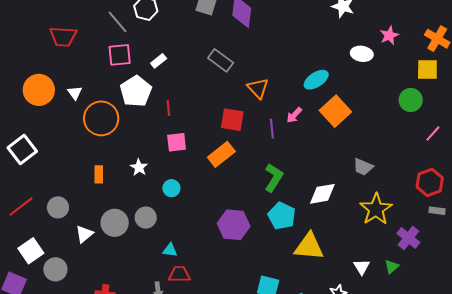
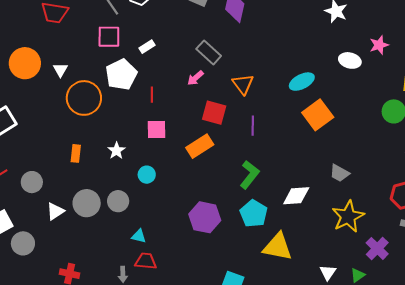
pink arrow: (294, 115) -> (195, 78), moved

